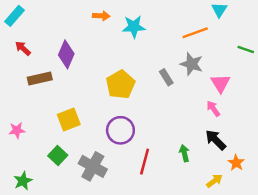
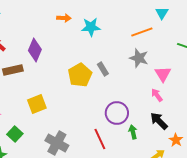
gray rectangle: (166, 77) -> (103, 69), moved
purple circle: (120, 130) -> (117, 113), moved
green square: (58, 156) -> (15, 134), moved
red line: (145, 162) -> (100, 139), turned -40

